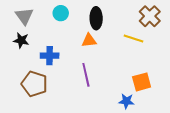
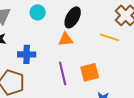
black ellipse: (96, 18) -> (73, 17), turned 30
orange square: (142, 82) -> (90, 72), moved

